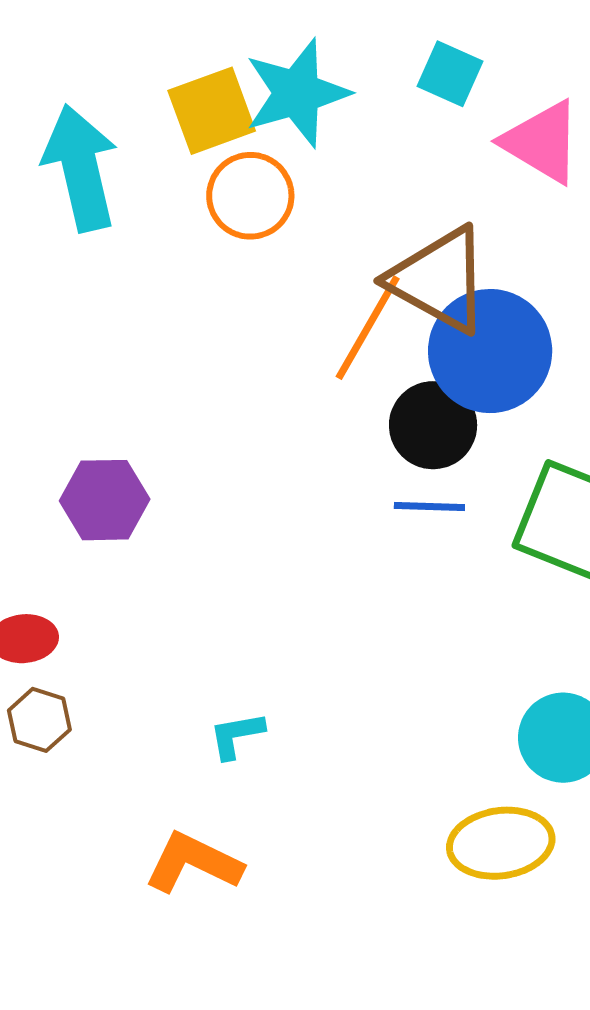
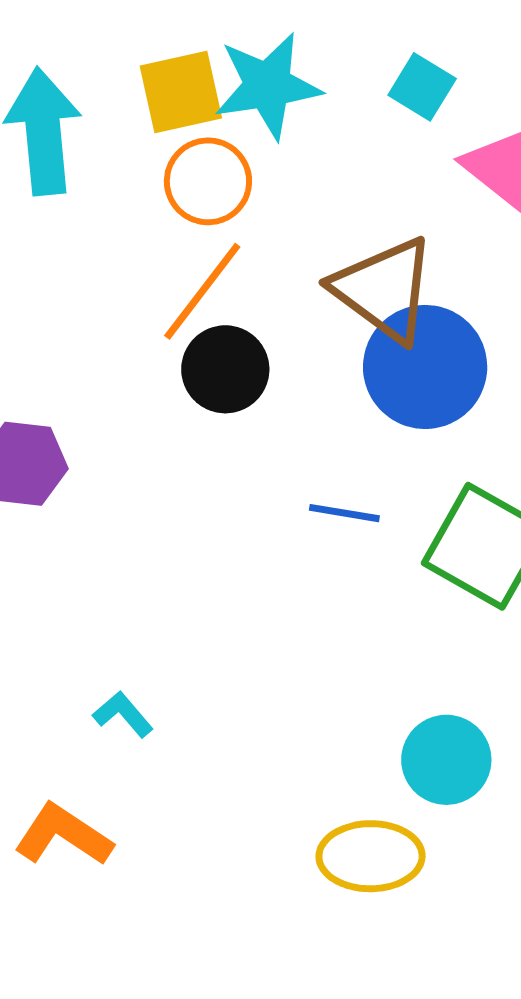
orange line: (368, 328) -> (202, 291), moved
black circle: (433, 425) -> (225, 369), moved
cyan L-shape: (236, 735) -> (123, 714), turned 52

